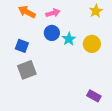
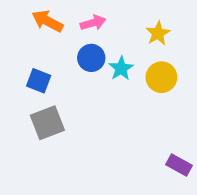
yellow star: (96, 11) -> (158, 33), moved
purple rectangle: (94, 96) -> (179, 165), moved

